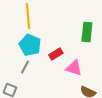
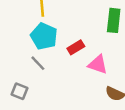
gray line: (25, 67) -> (38, 63), turned -72

